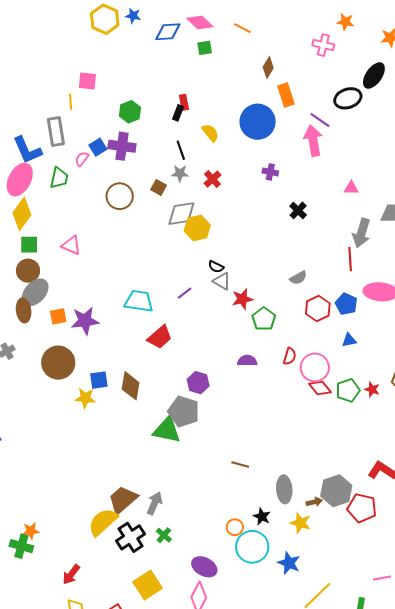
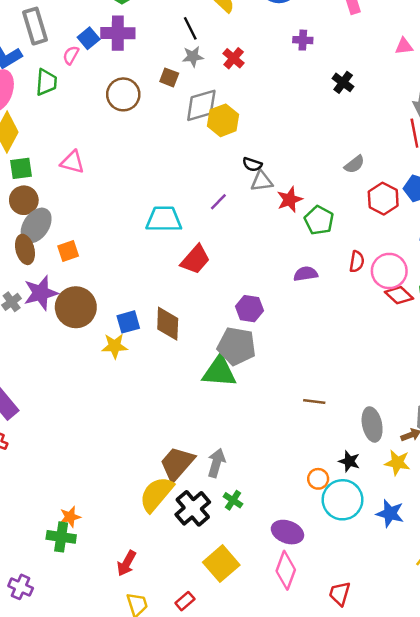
gray triangle: (222, 281) -> (262, 181), turned -30
purple star: (85, 321) -> (41, 293), moved

